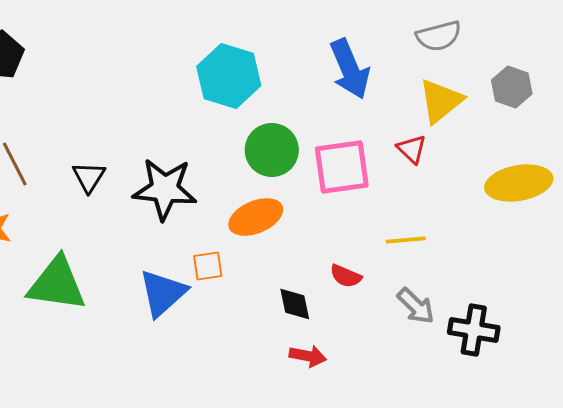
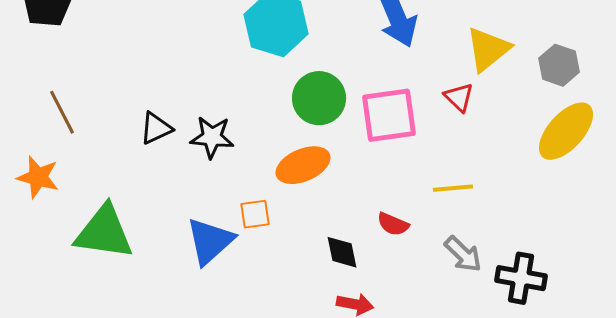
gray hexagon: (512, 87) -> (559, 65), moved
black triangle: (89, 177) -> (156, 128), moved, turned 33
yellow ellipse: (519, 183) -> (566, 131), turned -38
black star: (165, 189) -> (212, 137), size x0.7

